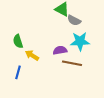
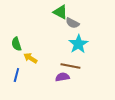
cyan star: (80, 41) -> (78, 44), turned -30
purple semicircle: (60, 50) -> (62, 77), moved

